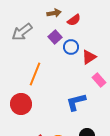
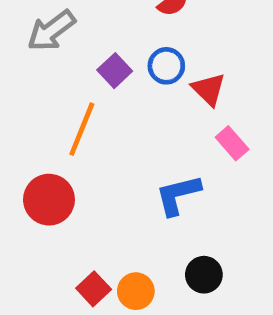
purple square: (55, 37) -> (115, 71), moved
red triangle: (89, 57) -> (209, 89), turned -42

